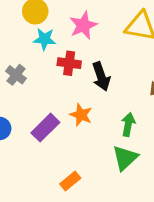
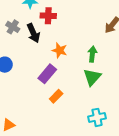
black arrow: (101, 76) -> (33, 33), moved
purple rectangle: (45, 128) -> (47, 74), moved

